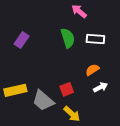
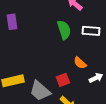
purple rectangle: (22, 40) -> (12, 22), moved, turned -42
orange semicircle: (92, 70) -> (80, 63), moved, turned -104

